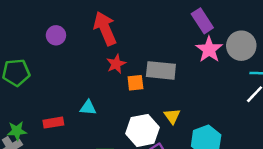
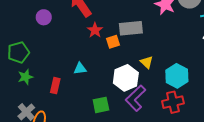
red rectangle: (53, 123) -> (55, 86), turned -56
green star: (17, 131) -> (25, 77), moved

